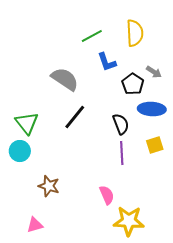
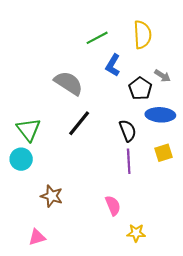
blue L-shape: (107, 62) -> (113, 65), turned 50
yellow star: (129, 221) -> (136, 233), size x0.6

